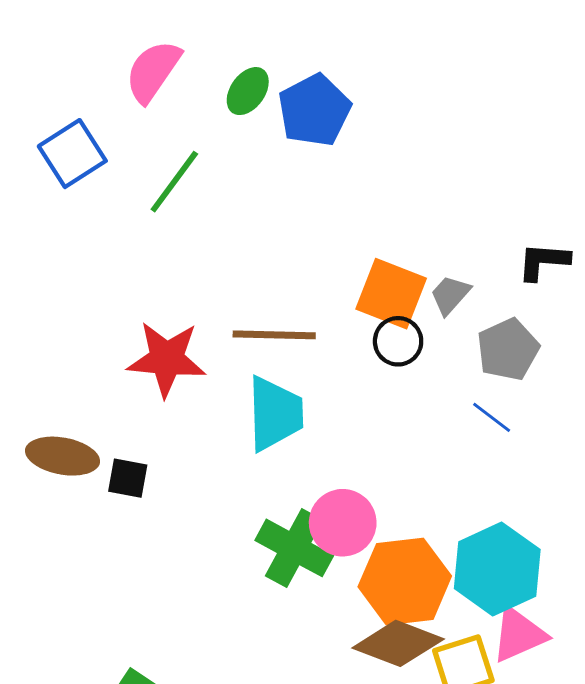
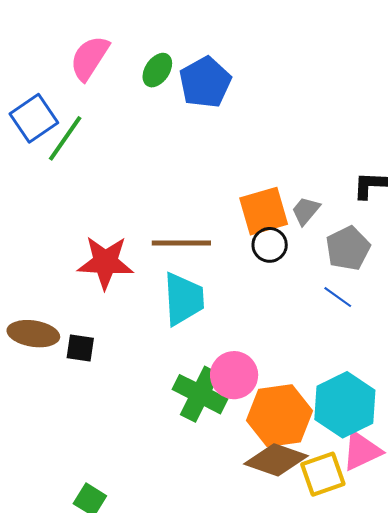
green line: (174, 182) -> (65, 138), moved
orange square: (391, 294) -> (264, 211), turned -36

